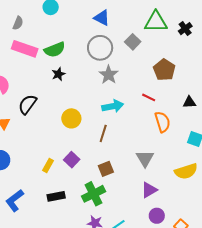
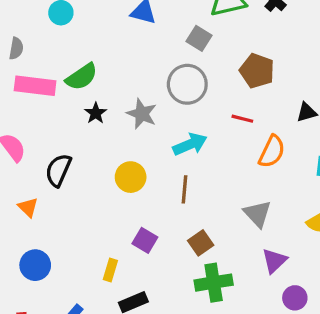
gray circle: (100, 48) -> (187, 84), moved
gray star: (109, 75) -> (142, 114), moved
orange semicircle: (162, 122) -> (272, 152), turned 55
yellow rectangle: (48, 165) -> (110, 270), moved
green cross: (94, 194) -> (214, 283), moved, turned 30

